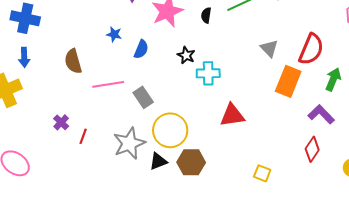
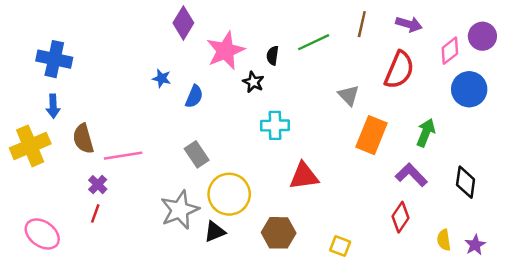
red semicircle: (311, 49) -> (399, 70), moved
black star: (186, 55) -> (253, 82), moved
brown semicircle: (73, 61) -> (83, 139), moved
pink line: (108, 84) -> (123, 156), moved
red line: (83, 136) -> (95, 213), moved
brown hexagon: (191, 162) -> (279, 233), moved

